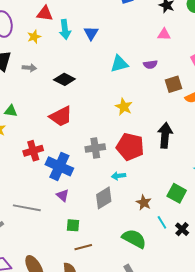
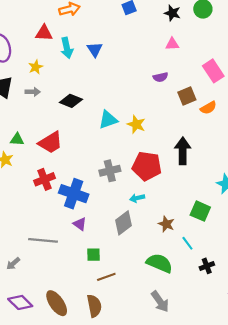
yellow star: (34, 37) -> (36, 67), moved
cyan triangle: (119, 64) -> (108, 120), moved
red trapezoid: (61, 116) -> (50, 142), moved
black cross: (182, 229) -> (207, 266), moved, turned 32

